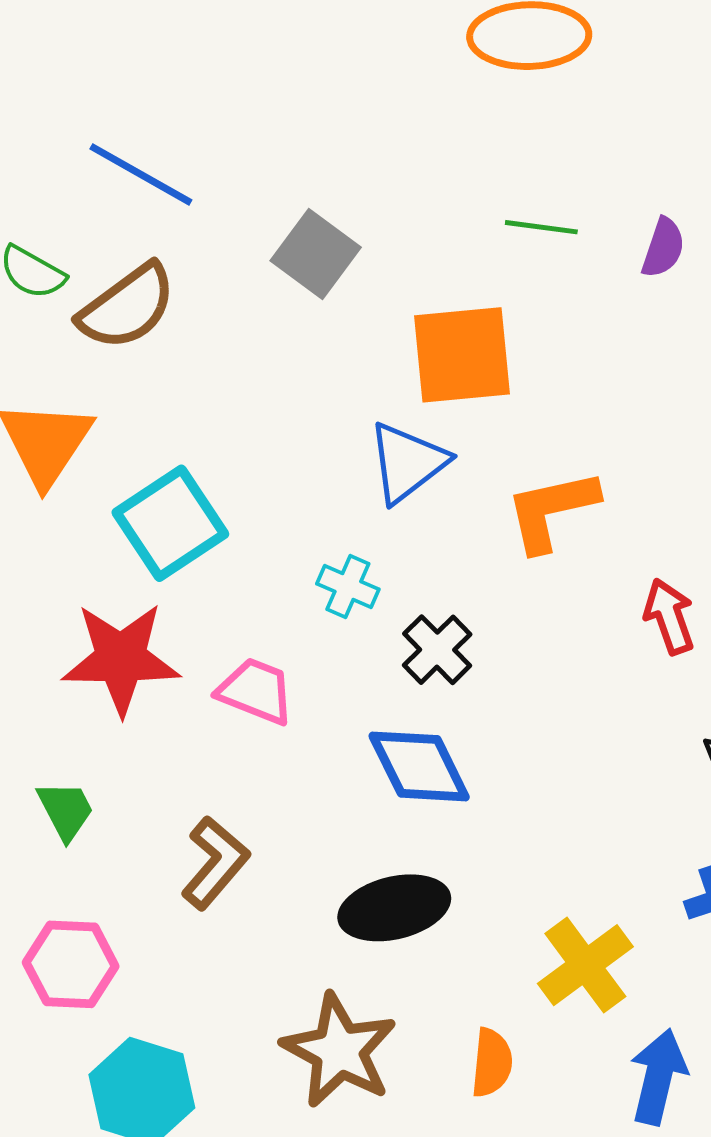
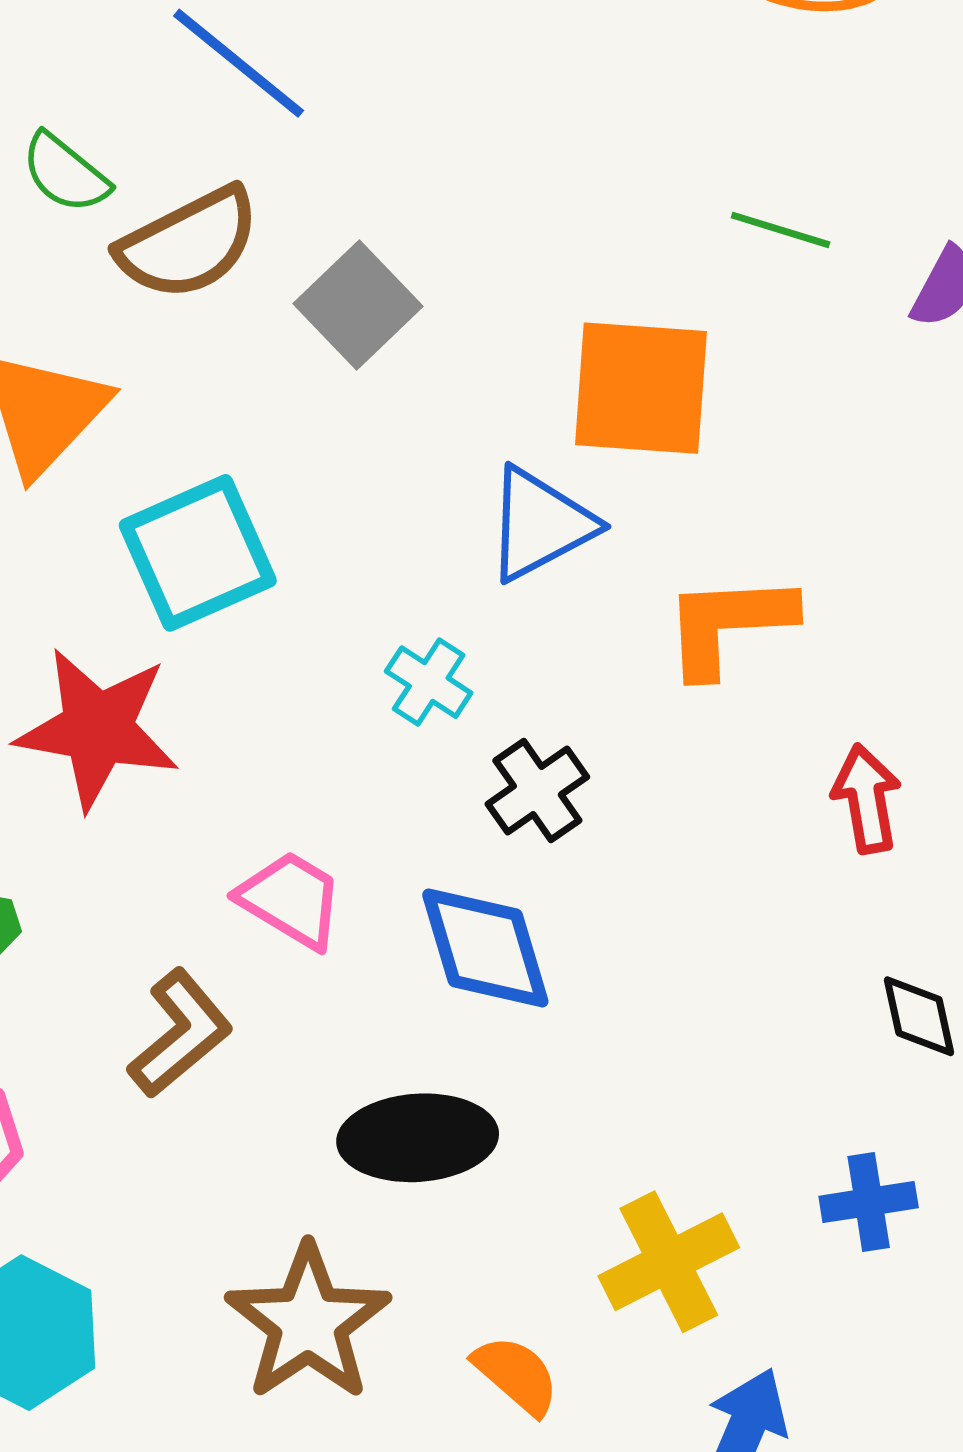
gray square: (316, 254) -> (358, 305), moved
pink trapezoid: (256, 691) -> (291, 900), moved
orange semicircle: (492, 1063) -> (516, 1375), turned -64

